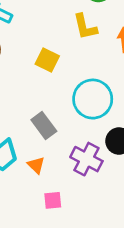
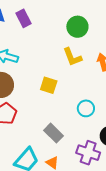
cyan circle: (93, 99) -> (86, 108), size x0.6

